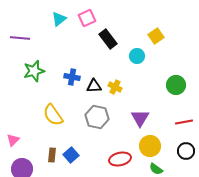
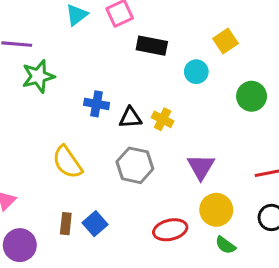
black rectangle: (108, 39) -> (152, 46), turned -42
green star: (34, 71) -> (38, 76), moved
green circle: (176, 85) -> (252, 96), moved

